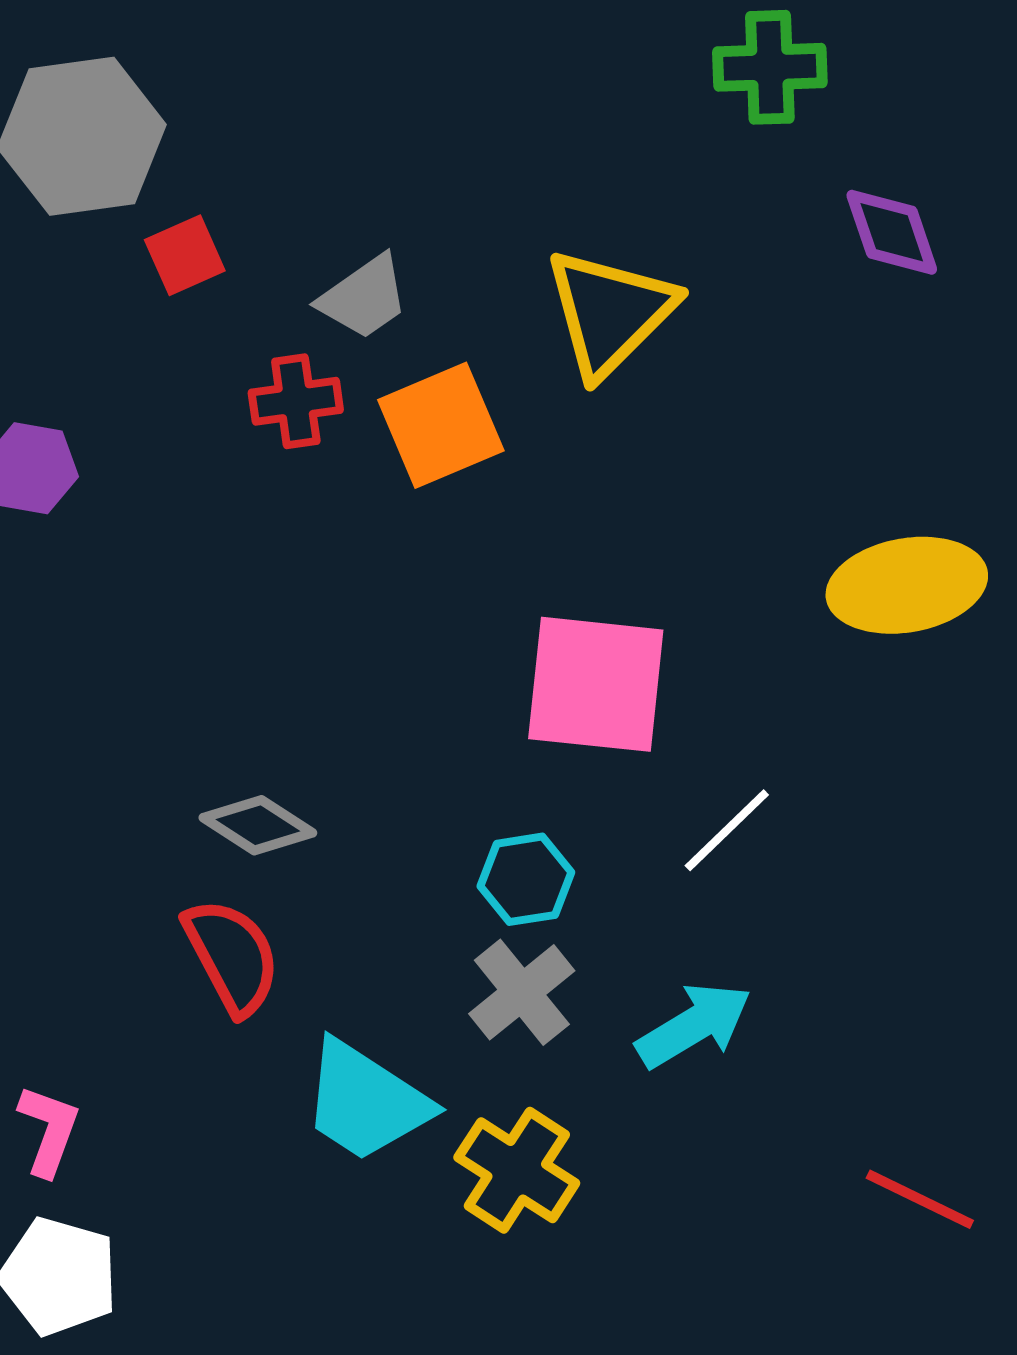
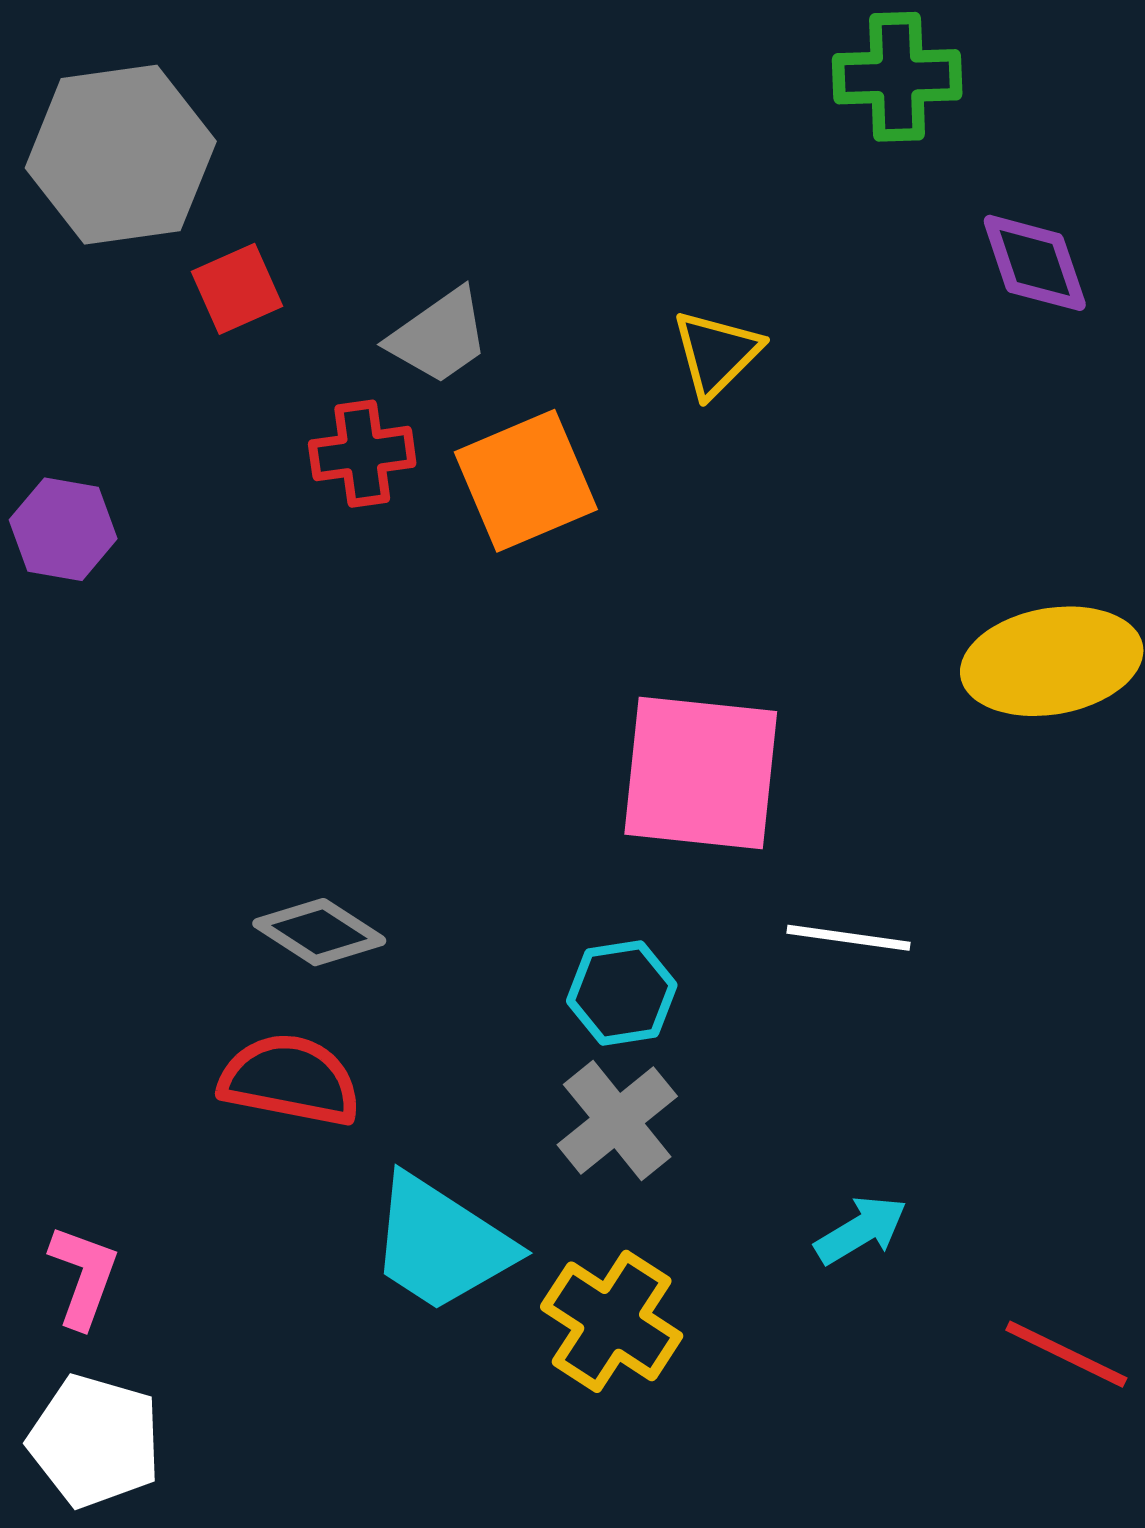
yellow triangle: (610, 312) -> (717, 353), size x0.6
white line: (727, 830) -> (849, 938), turned 52
red semicircle: (232, 956) -> (290, 1080), turned -51
cyan arrow: (694, 1025) -> (861, 1230), moved, size x0.7

